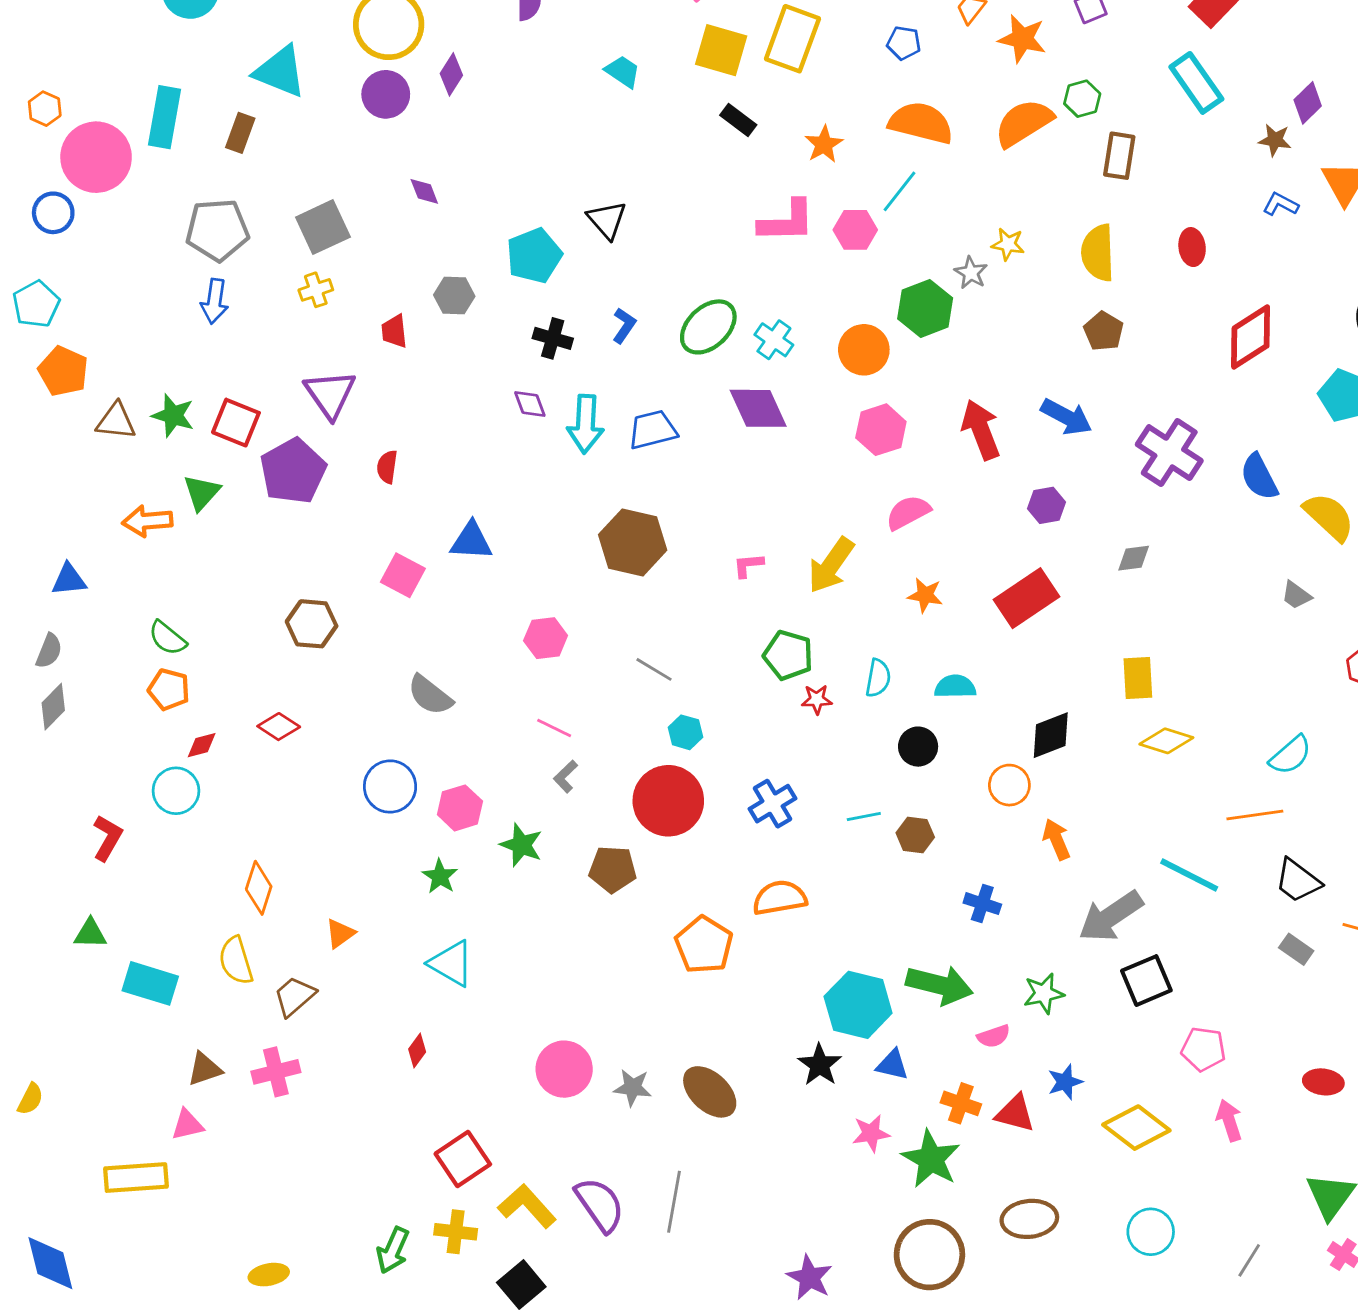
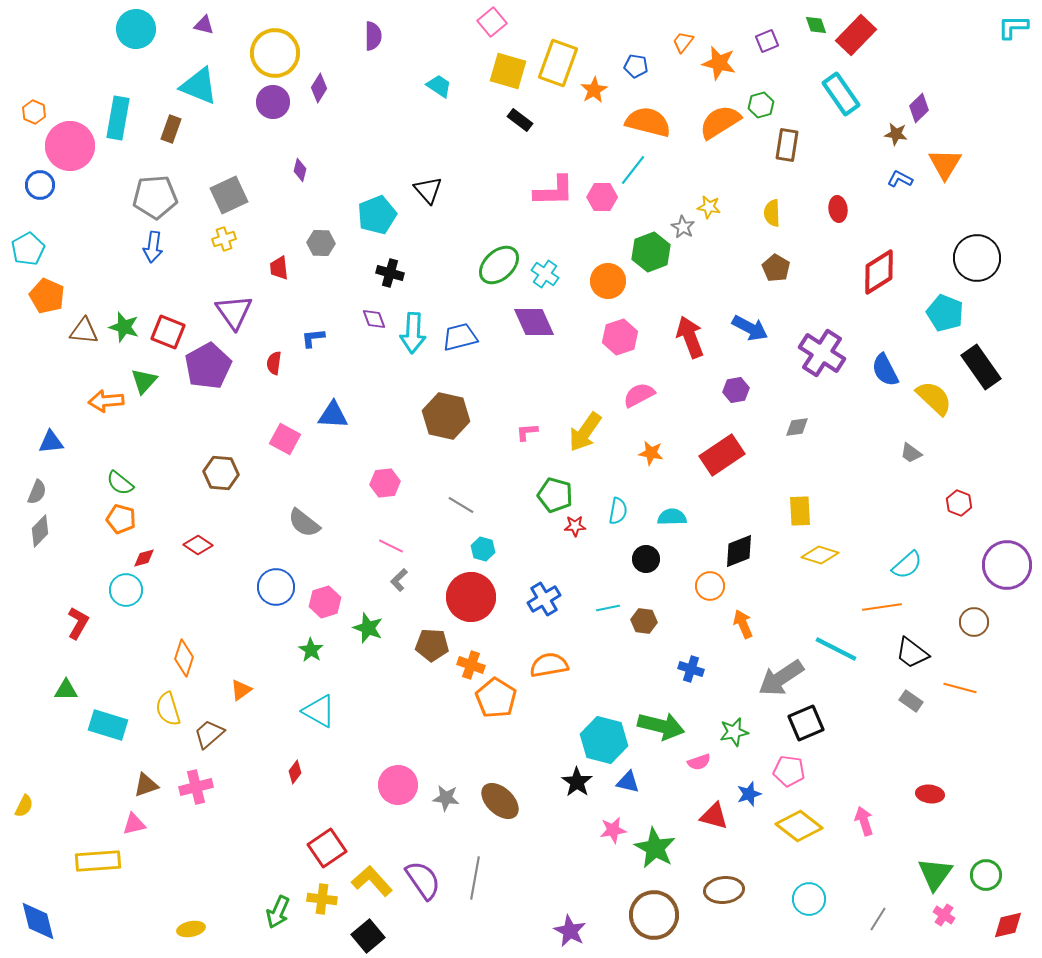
orange star: (824, 144) -> (594, 90), moved
purple diamond: (424, 191) -> (300, 170), turned 35
yellow semicircle: (1098, 253) -> (772, 213), size x0.7
blue L-shape: (624, 326) -> (313, 338), moved, turned -130
pink pentagon: (1203, 1049) -> (789, 771), moved
orange cross: (961, 1103) -> (471, 665), moved

